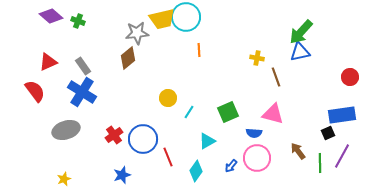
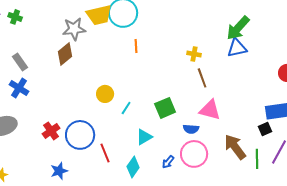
brown line: (276, 77) -> (202, 78), moved
blue cross: (82, 92) -> (19, 88), size x0.7
brown arrow: (298, 151) -> (235, 147), size x1.5

